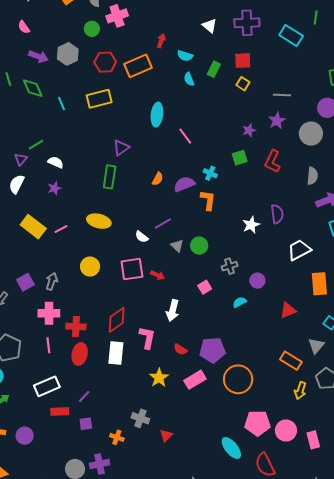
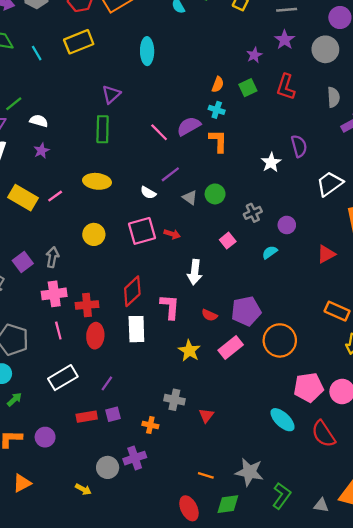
pink line: (185, 136) -> (159, 132), moved
orange semicircle: (158, 179) -> (218, 84), moved
red rectangle: (60, 412) -> (87, 417), moved

